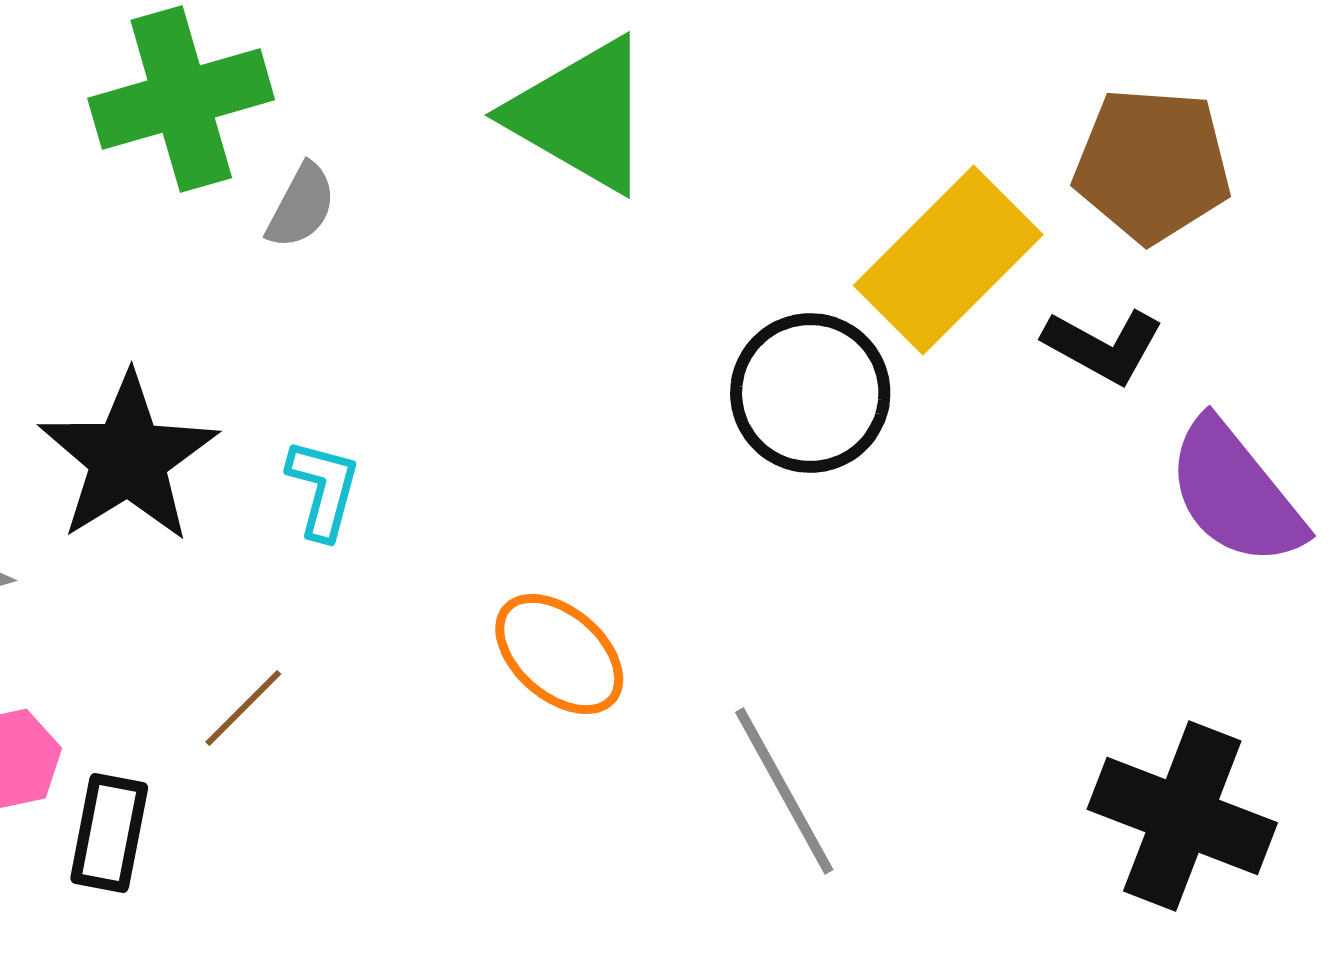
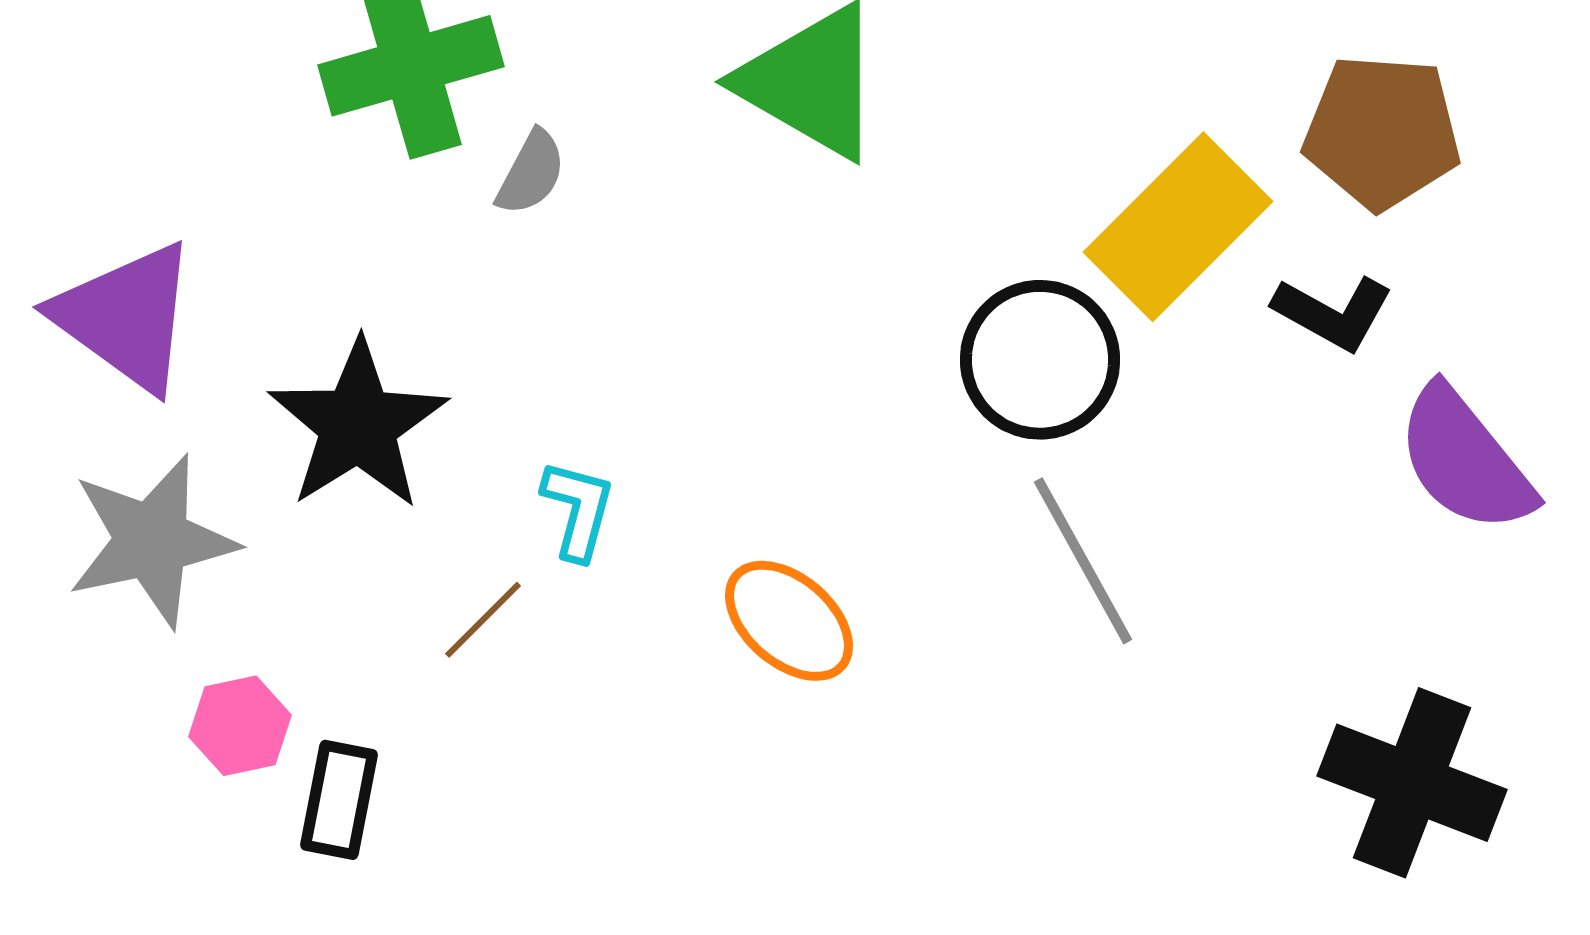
cyan L-shape: (323, 489) -> (578, 510), moved
brown line: (243, 708) -> (483, 620), moved
gray line: (784, 791) -> (1083, 561), moved

